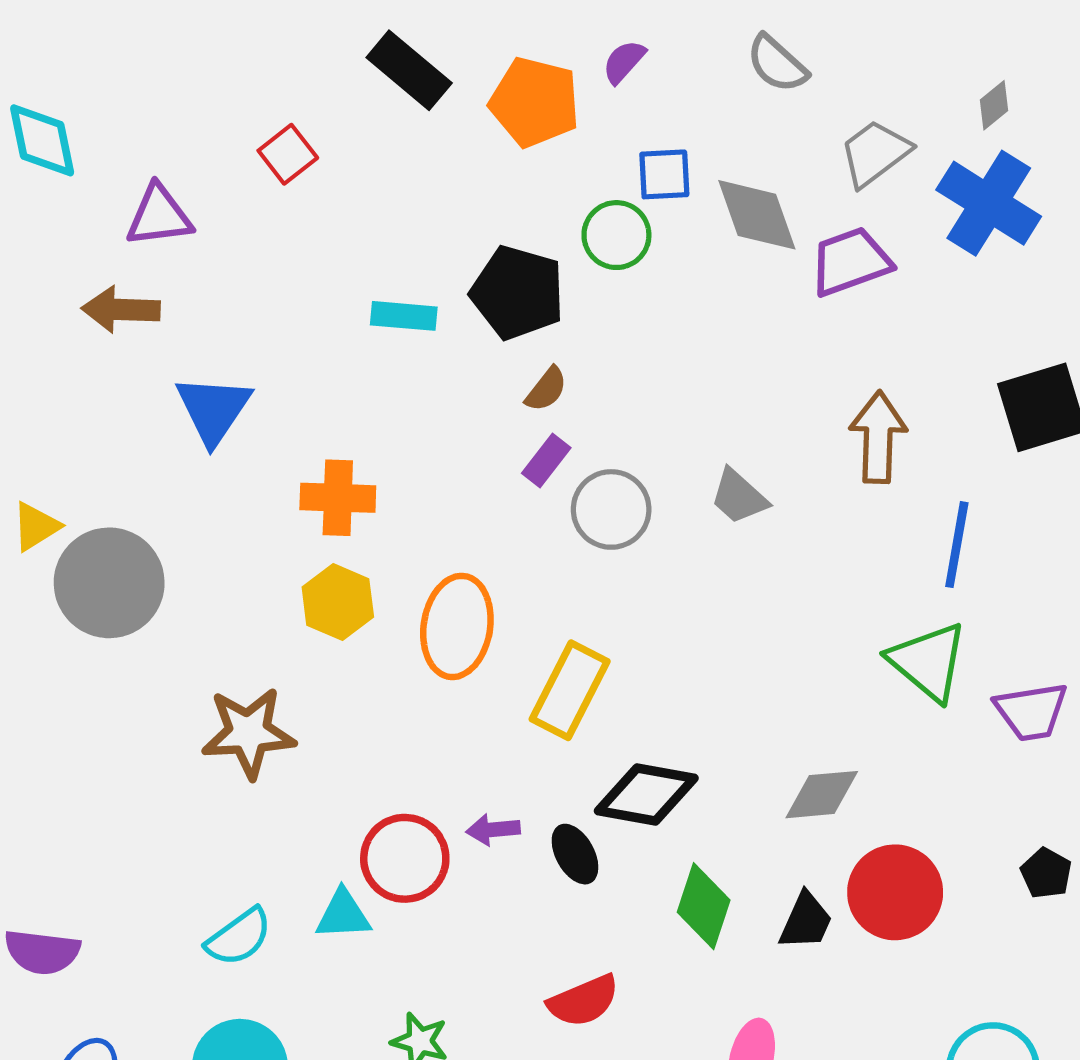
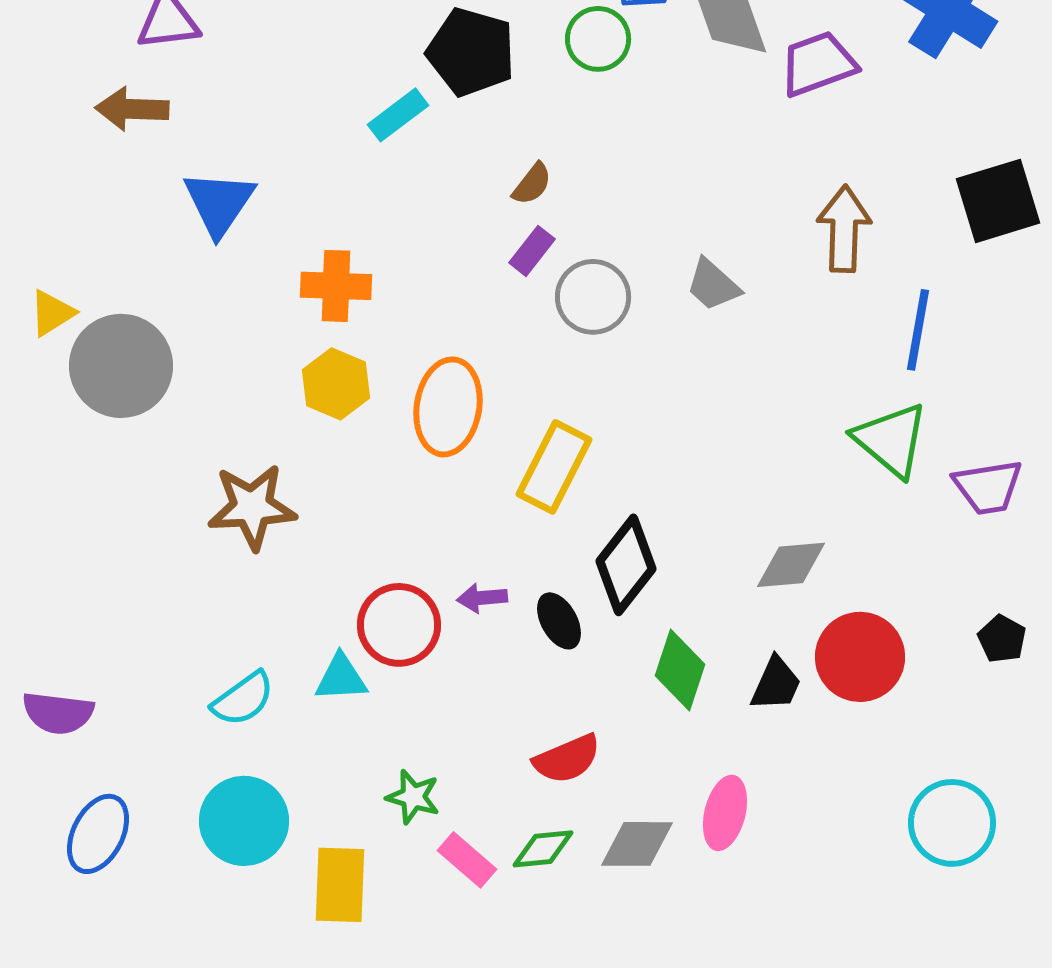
black pentagon: (518, 292) -> (471, 52), moved
cyan rectangle: (404, 316) -> (398, 115), turned -42
black diamond: (646, 795) -> (626, 565), turned -62

